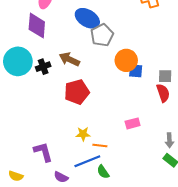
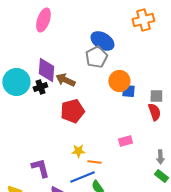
blue ellipse: (87, 18) -> (102, 41), moved
purple diamond: (37, 26) -> (46, 70), moved

